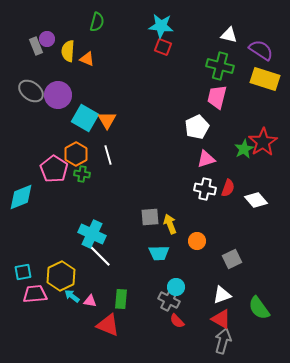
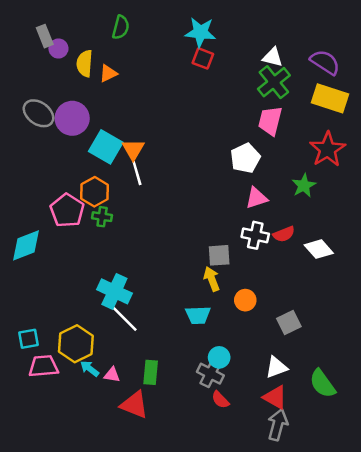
white triangle: (229, 35) -> (273, 57), moved
gray rectangle: (36, 46) -> (45, 36), moved
orange triangle: (87, 59) -> (108, 73), turned -49
green cross: (220, 66) -> (274, 82), turned 36
red star: (263, 142) -> (327, 149), moved
white line: (108, 155) -> (137, 173), moved
red semicircle: (228, 188) -> (284, 234), turned 48
gray square: (150, 217) -> (219, 255), moved

